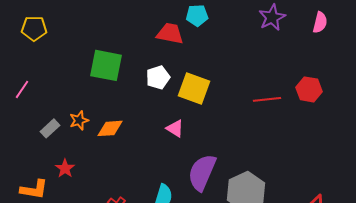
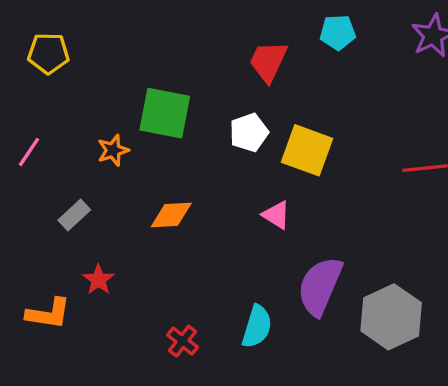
cyan pentagon: (197, 15) -> (338, 32), moved
red trapezoid: (170, 33) -> (268, 61), turned -76
orange star: (79, 120) -> (113, 150), moved

